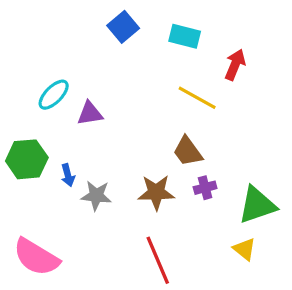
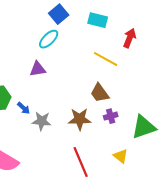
cyan ellipse: (54, 95) -> (49, 39), moved
blue arrow: (68, 175) -> (24, 108), turned -32
yellow triangle: (244, 249) -> (121, 156), moved

